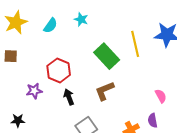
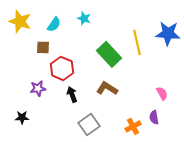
yellow star: (16, 22) -> (20, 21), turned -30
brown square: (11, 56) -> (43, 47), moved
brown L-shape: (105, 91) -> (107, 88), turned 55

